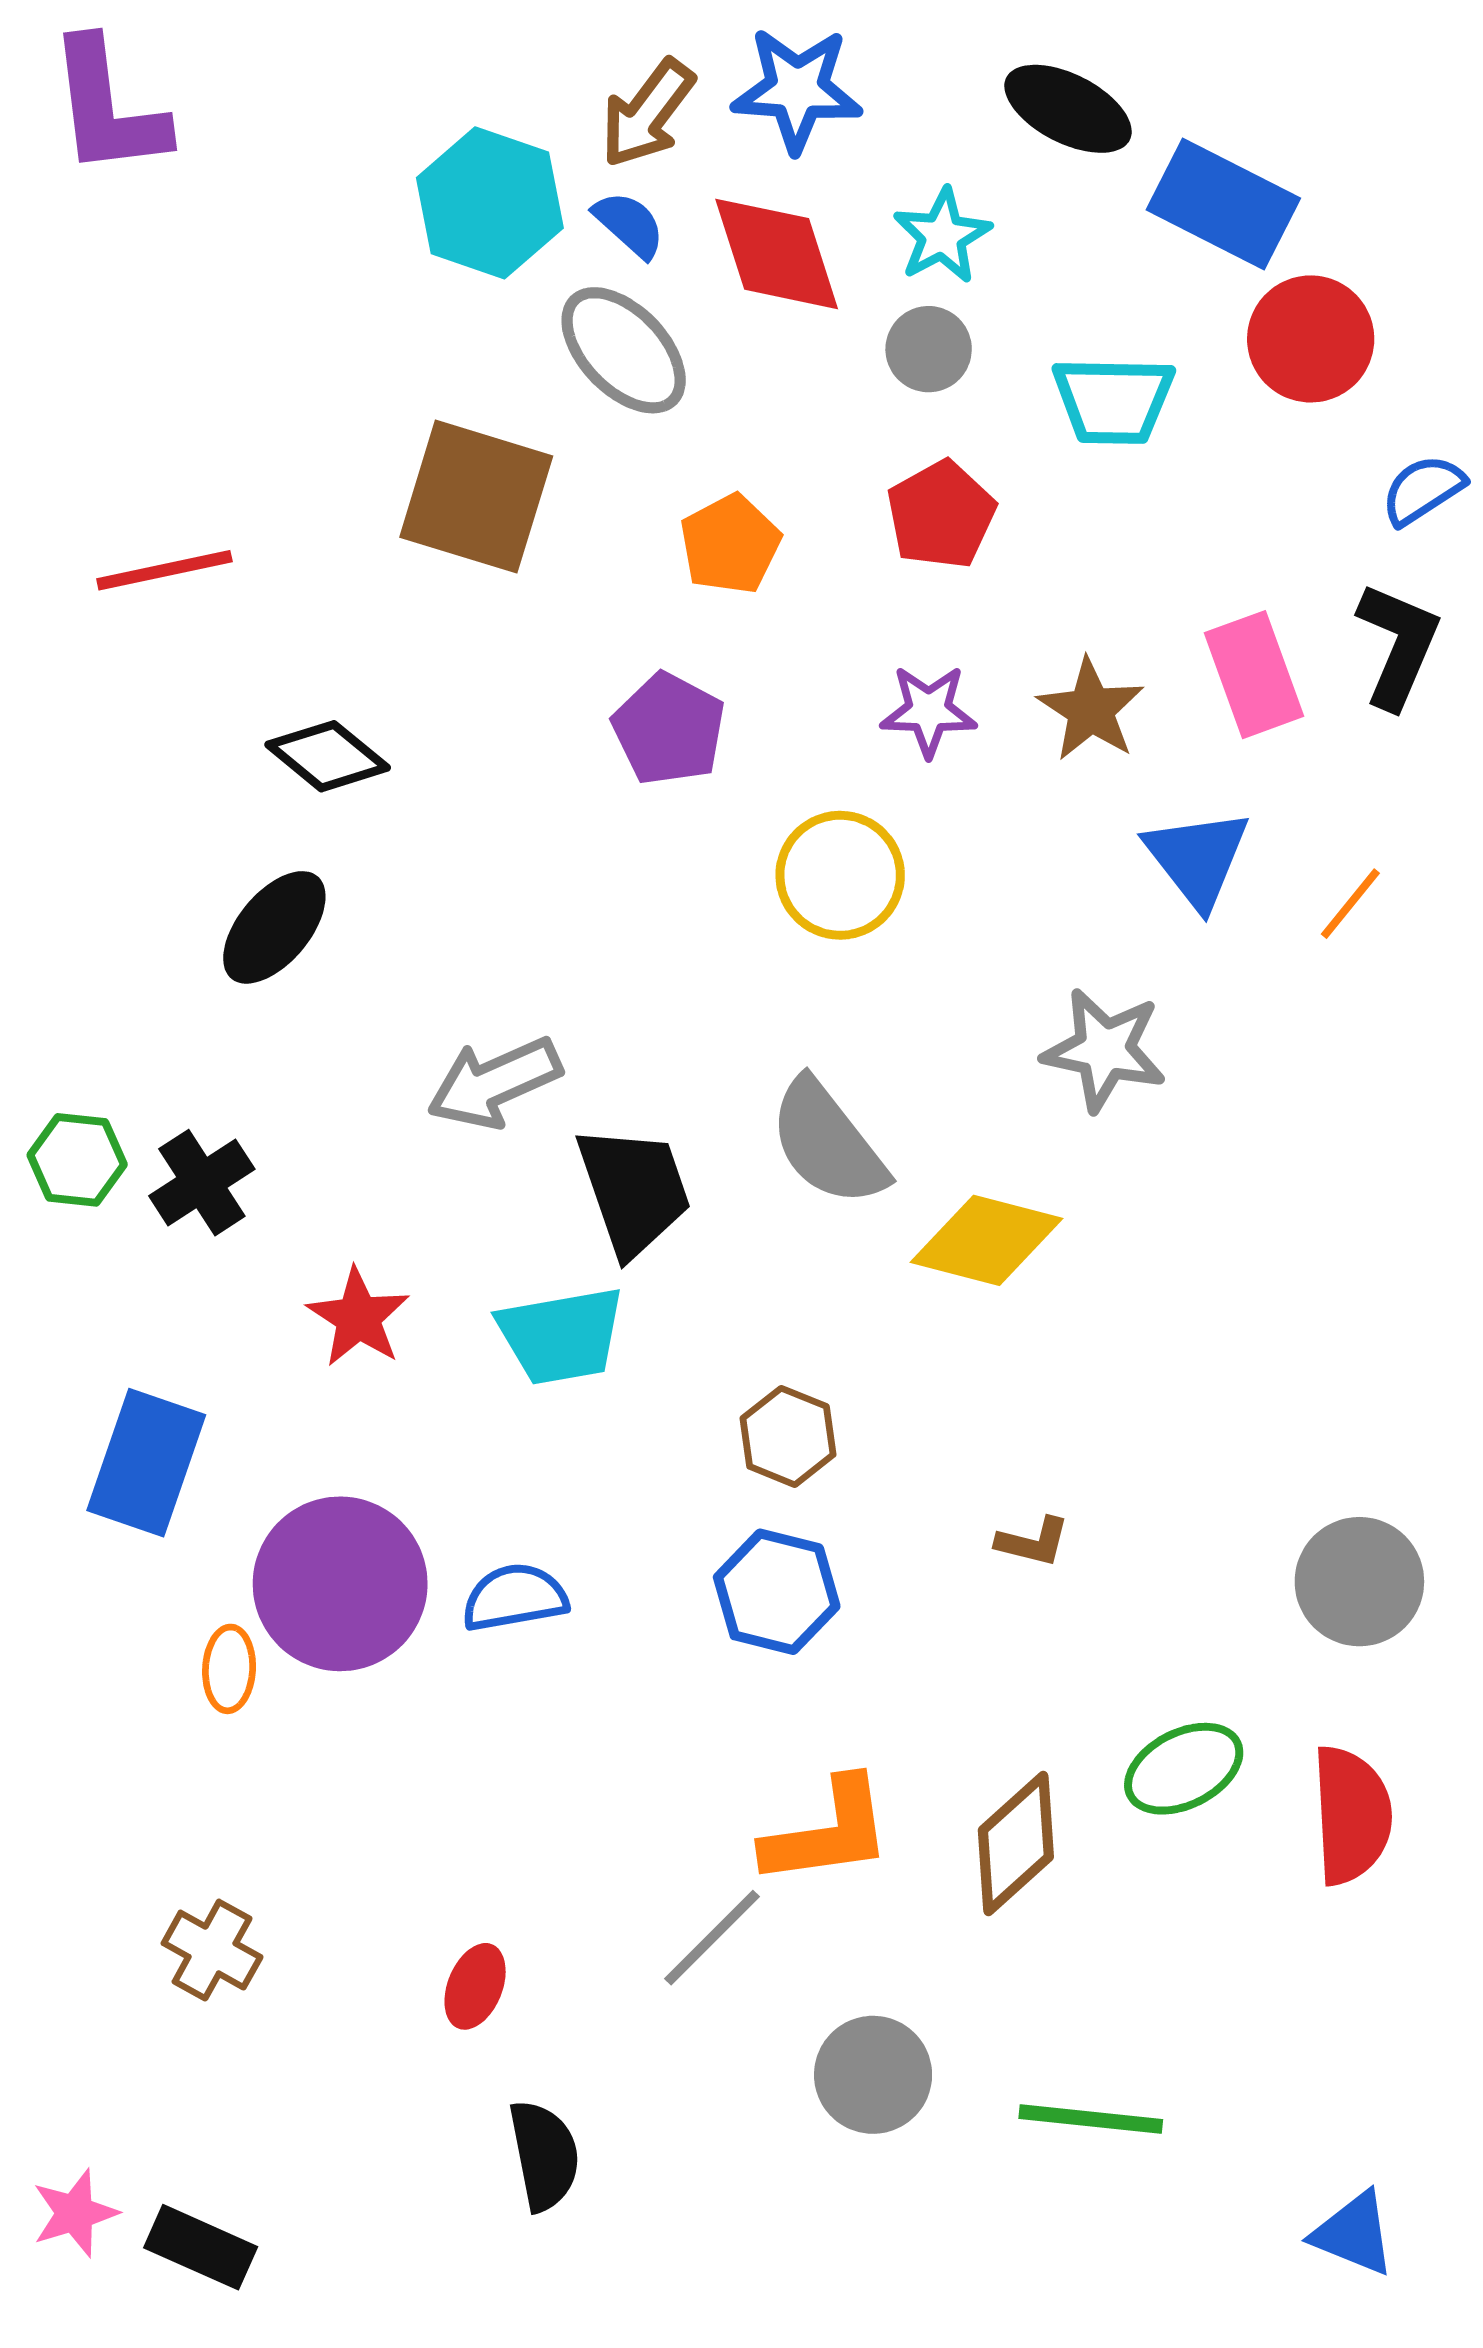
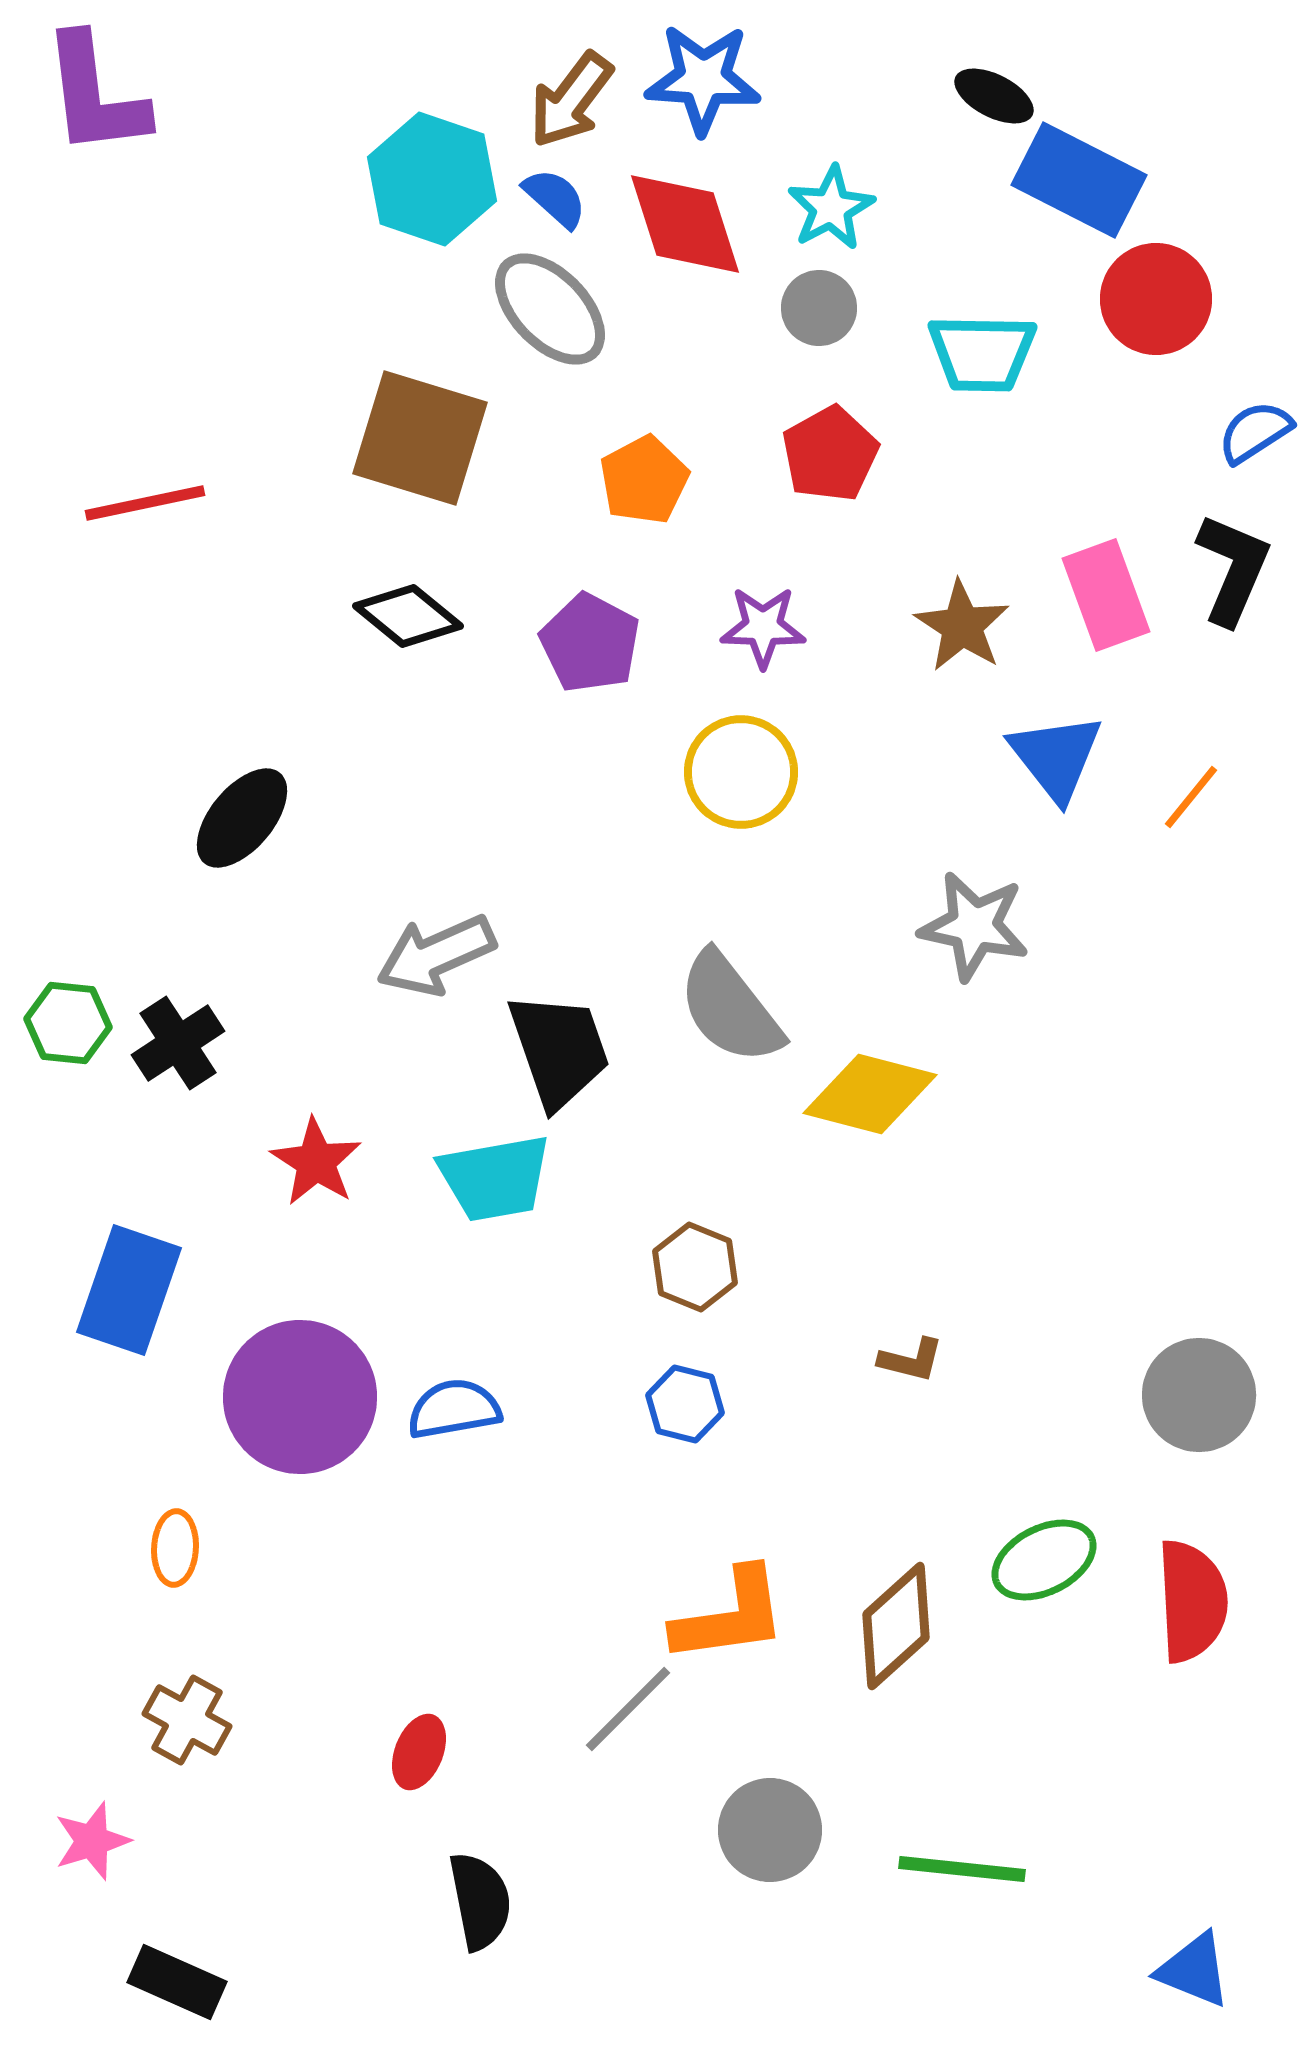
black ellipse: (1068, 109) -> (994, 96), moved, size x0.7
purple star: (929, 711) -> (763, 627), moved
black diamond: (328, 756) -> (408, 616), moved
blue hexagon: (777, 1592) -> (685, 1404), size x0.7
orange ellipse: (229, 1669) -> (175, 1548), moved
pink star: (75, 2213) -> (92, 1841), moved

